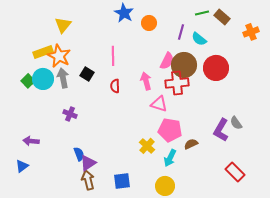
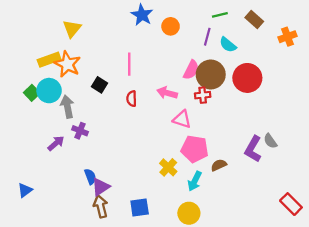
green line: (202, 13) -> (220, 15), moved
gray arrow: (63, 78) -> (67, 107), moved
pink arrow: (146, 81) -> (167, 93), turned -60
red cross: (177, 83) -> (203, 95), size x0.6
purple arrow: (31, 141) -> (56, 143), moved, turned 133
red rectangle: (235, 172) -> (291, 204), moved

